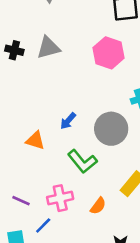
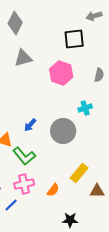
gray triangle: (48, 48) -> (23, 58), moved
green L-shape: (82, 161) -> (24, 156), moved

